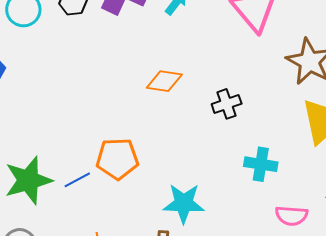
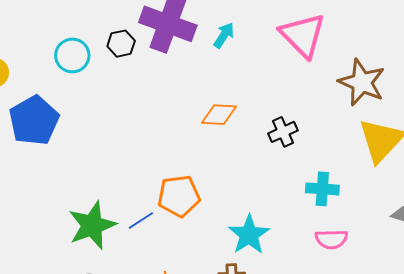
cyan star: (184, 203) -> (249, 235), turned -30
pink semicircle: (291, 216) -> (331, 239), moved

